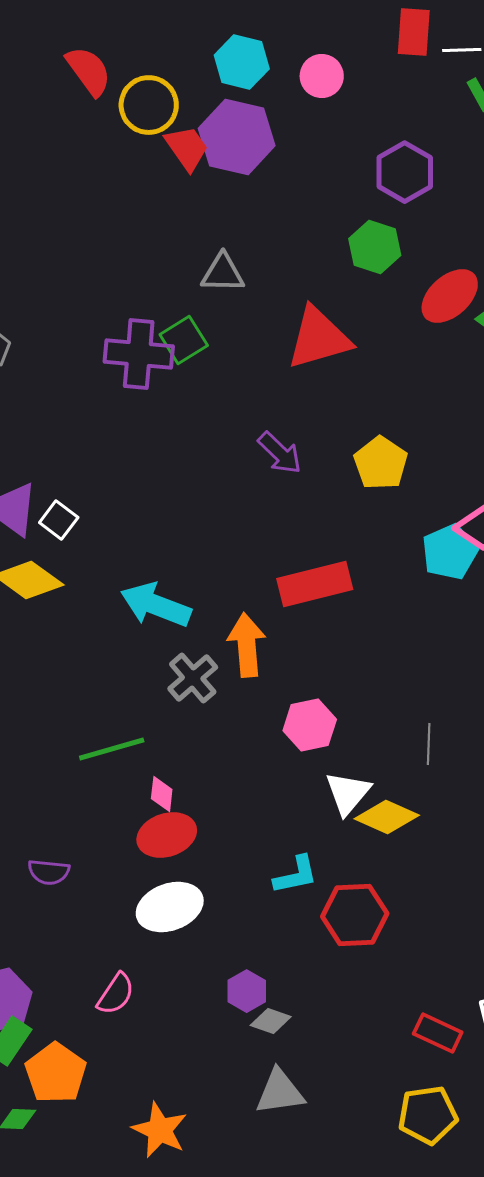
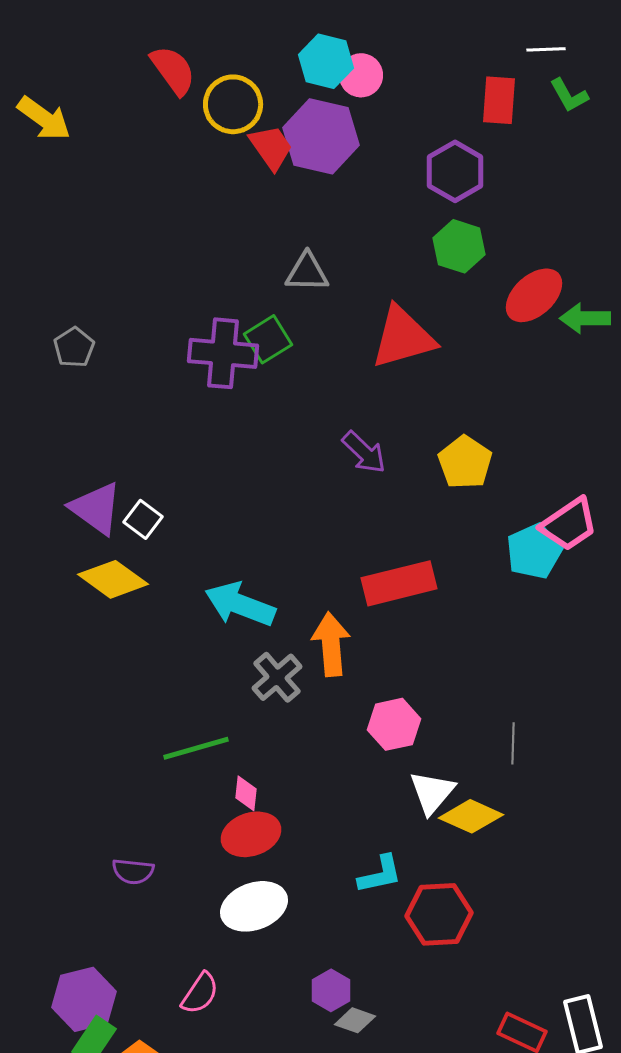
red rectangle: (414, 32) -> (499, 100), moved
pink circle: (322, 76) -> (361, 75), moved
purple hexagon: (405, 172) -> (455, 171), moved

